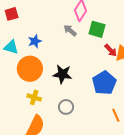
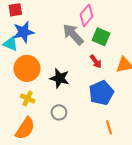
gray arrow: (70, 30) -> (73, 34), size x1.6
blue star: (35, 41) -> (24, 32), moved, size x1.5
red arrow: (111, 50) -> (96, 61), moved

